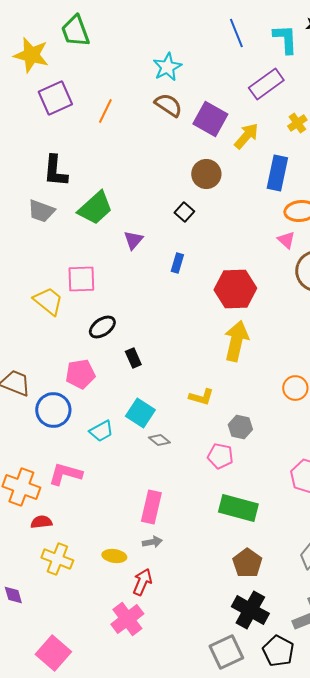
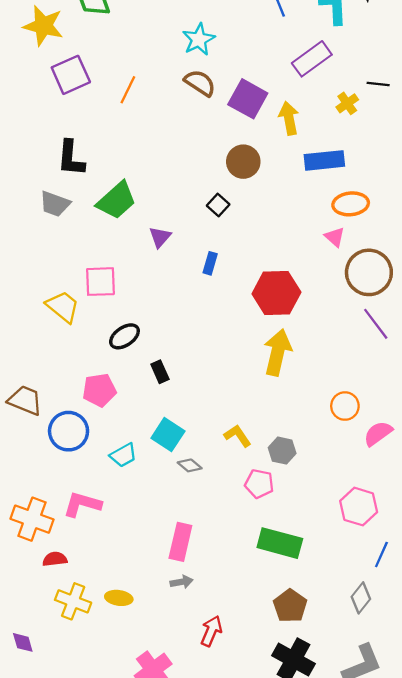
yellow arrow: (246, 136) -> (289, 118), turned -52
blue rectangle: (277, 173) -> (324, 160), turned 72
yellow L-shape: (201, 397) -> (238, 436), moved, turned -140
yellow ellipse: (114, 556) -> (119, 598), moved
red arrow: (142, 582) -> (211, 631), moved

